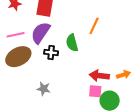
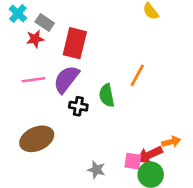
brown ellipse: (18, 57) -> (37, 139), moved
red arrow: (99, 76) -> (150, 155), moved, turned -36
gray star: (44, 89) -> (96, 170), moved

